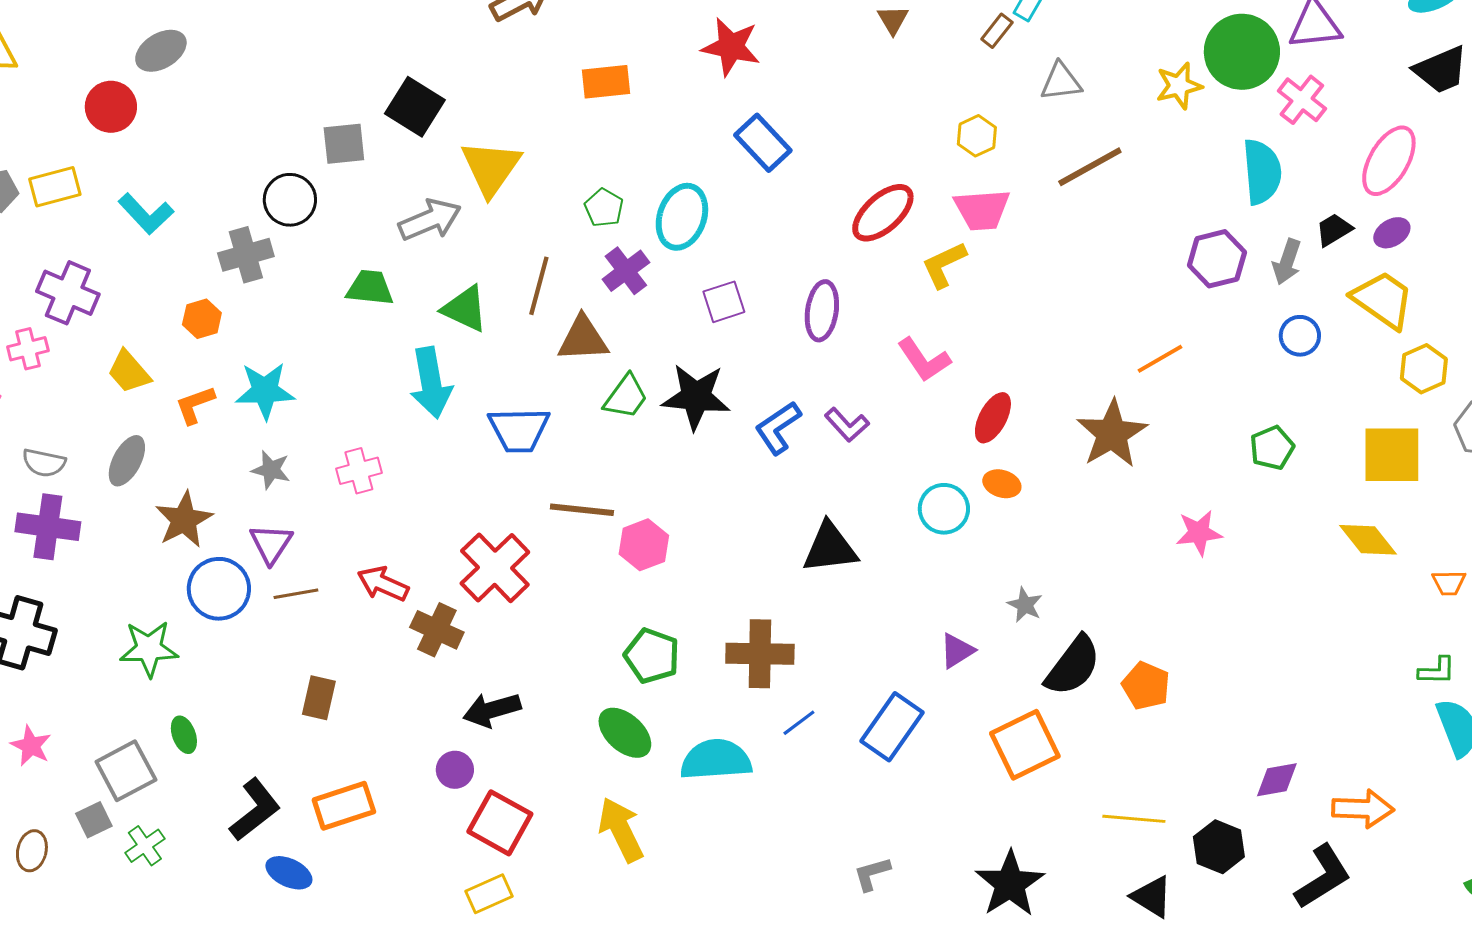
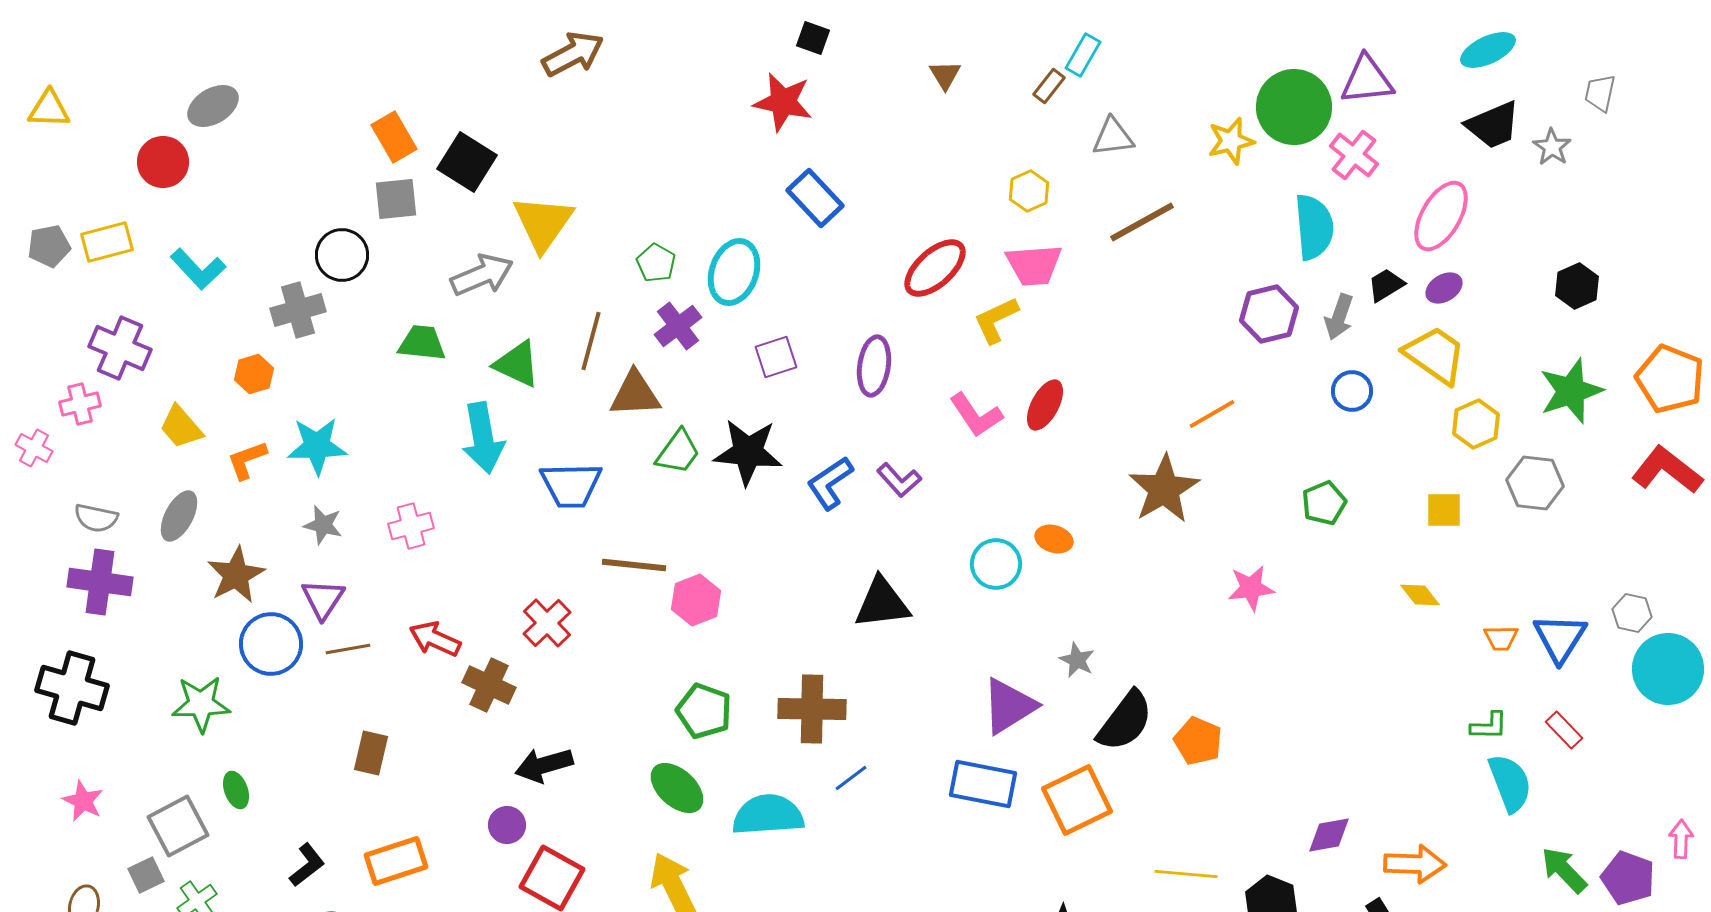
orange rectangle: (606, 82) -> (394, 137), moved, turned 66
red ellipse: (993, 418) -> (1045, 405), moved
yellow square: (1392, 455) -> (1444, 510), size x0.6
yellow diamond: (1368, 540) -> (1420, 595), size x0.7
red cross: (495, 568) -> (547, 623), size x0.7
purple triangle: (957, 651) -> (1009, 706), size x1.6
blue rectangle: (892, 727) -> (983, 784), moved, turned 66
black L-shape: (255, 810) -> (307, 865), size x0.7

